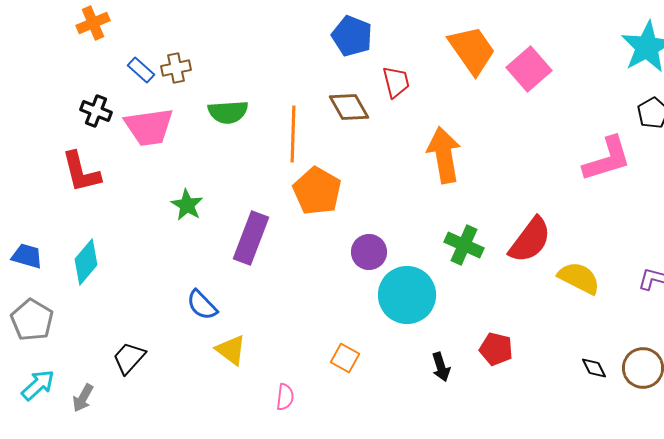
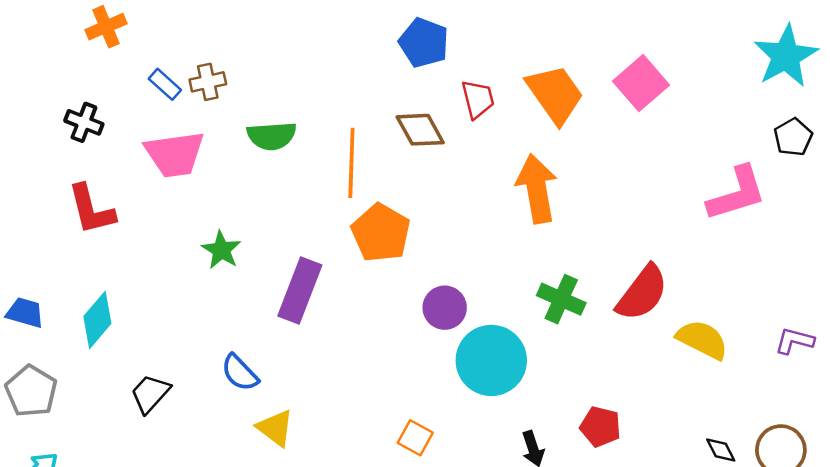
orange trapezoid: (472, 50) -> (555, 94), moved
black cross: (96, 111) -> (84, 122), moved
black trapezoid: (129, 358) -> (150, 394), moved

